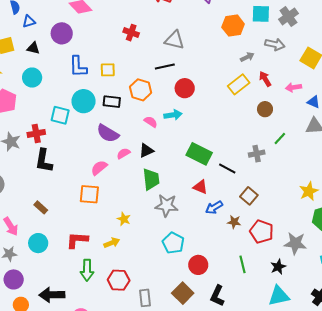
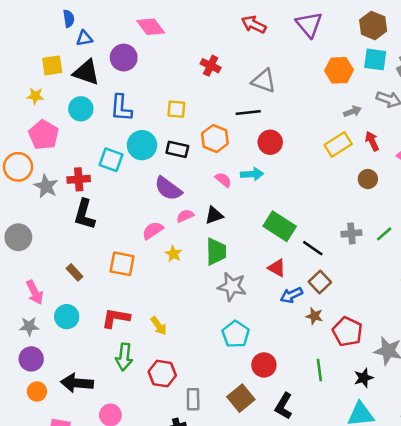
black triangle: (33, 48) -> (86, 72), size x1.6
blue L-shape: (78, 67) -> (121, 108), moved
green line: (280, 139) -> (384, 234), moved
orange square: (89, 194) -> (122, 264), moved
brown square: (249, 196) -> (320, 282), moved
yellow star: (124, 219) -> (173, 254), moved
yellow arrow: (112, 243) -> (159, 326), turned 70

